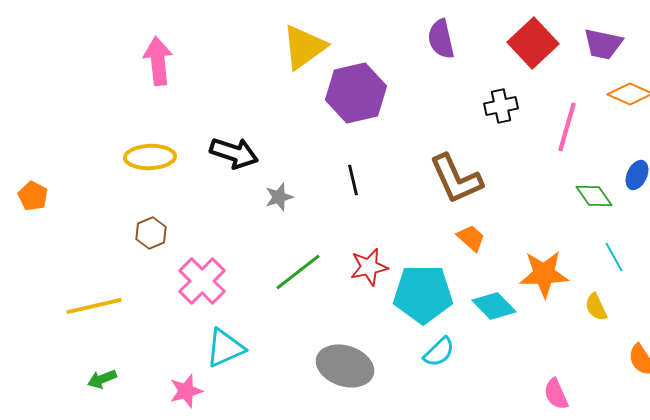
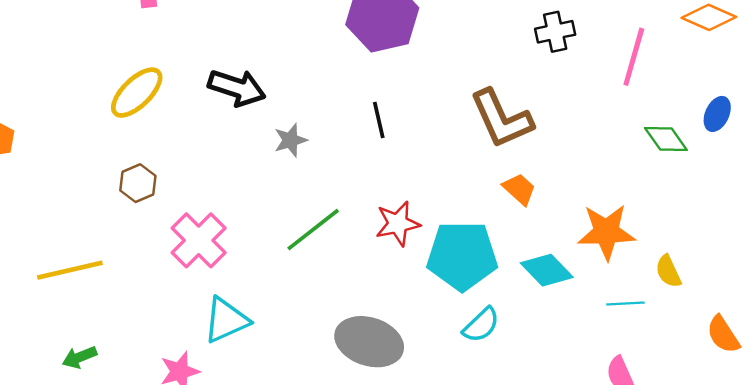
yellow ellipse: (150, 157) -> (137, 93), turned -42
cyan line: (614, 257) -> (625, 303), moved, turned -64

